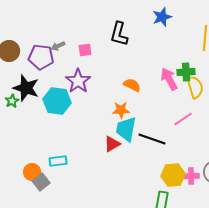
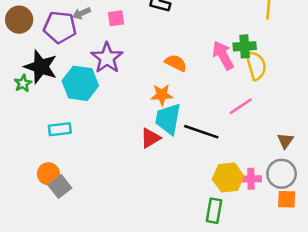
cyan rectangle: (58, 161) -> (60, 129), moved

